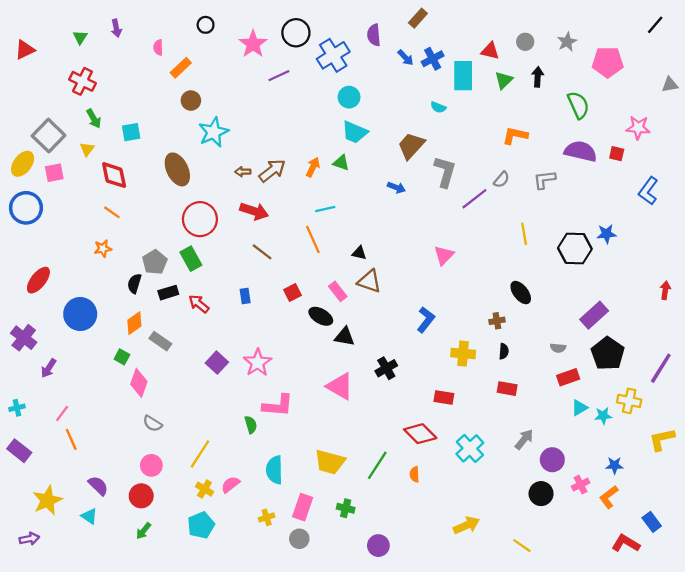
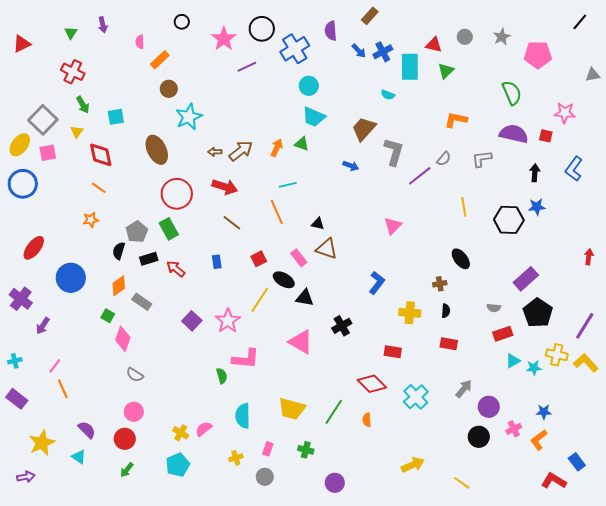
black arrow: (538, 77) -> (535, 173), moved
yellow L-shape: (662, 439) -> (586, 363), moved, turned 60
yellow line: (200, 454) -> (260, 300), moved
pink rectangle: (303, 507) -> (268, 449), size x0.6

